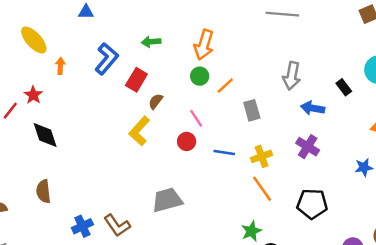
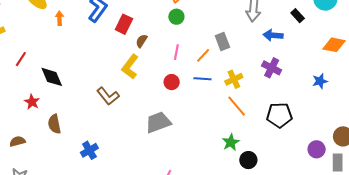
orange line: (225, 85) -> (203, 55), moved
red star: (33, 95) -> (32, 102), moved
pink line: (196, 118) -> (176, 52), turned 49
red circle: (187, 141) -> (172, 82), moved
brown L-shape: (117, 225) -> (108, 96), moved

